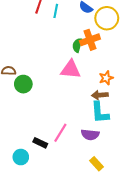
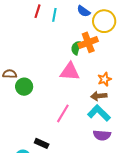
cyan L-shape: (100, 113) -> (99, 113), turned 140
pink line: (60, 133) -> (63, 113), moved
purple semicircle: (90, 135) -> (102, 135), moved

